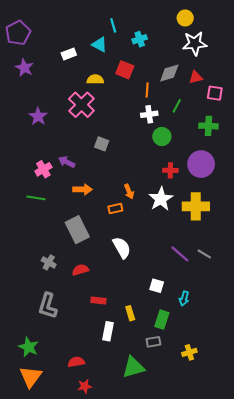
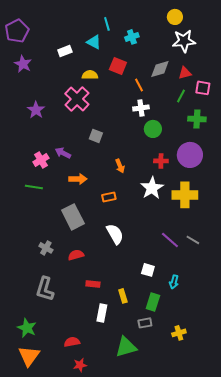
orange line: (147, 90) -> (139, 85), turned -32
green line: (177, 106) -> (181, 96), moved
orange arrow: (129, 192) -> (120, 166), moved

